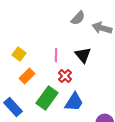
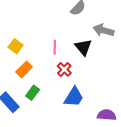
gray arrow: (102, 28) -> (103, 30), moved
green rectangle: (47, 98) -> (33, 93), moved, size x0.6

